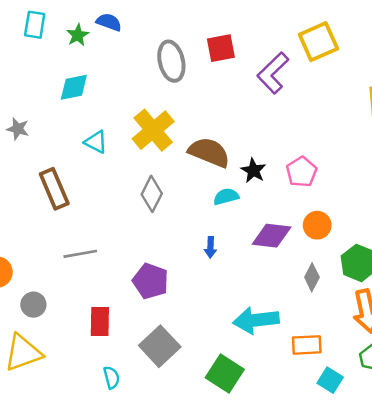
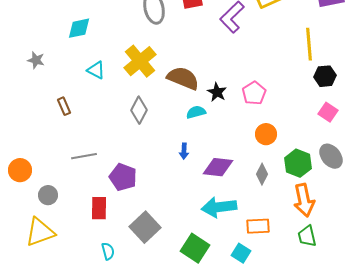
brown rectangle: (54, 189) -> (64, 106), size x0.6
purple diamond: (272, 236) -> (218, 167), moved
purple pentagon: (151, 281) -> (123, 177), moved
cyan square: (330, 380) -> (241, 253), moved

